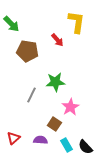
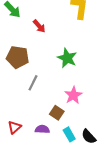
red arrow: (57, 40) -> (39, 26), moved
brown pentagon: (27, 51) -> (18, 57), moved
green star: (55, 82) -> (67, 58), moved, turned 30

